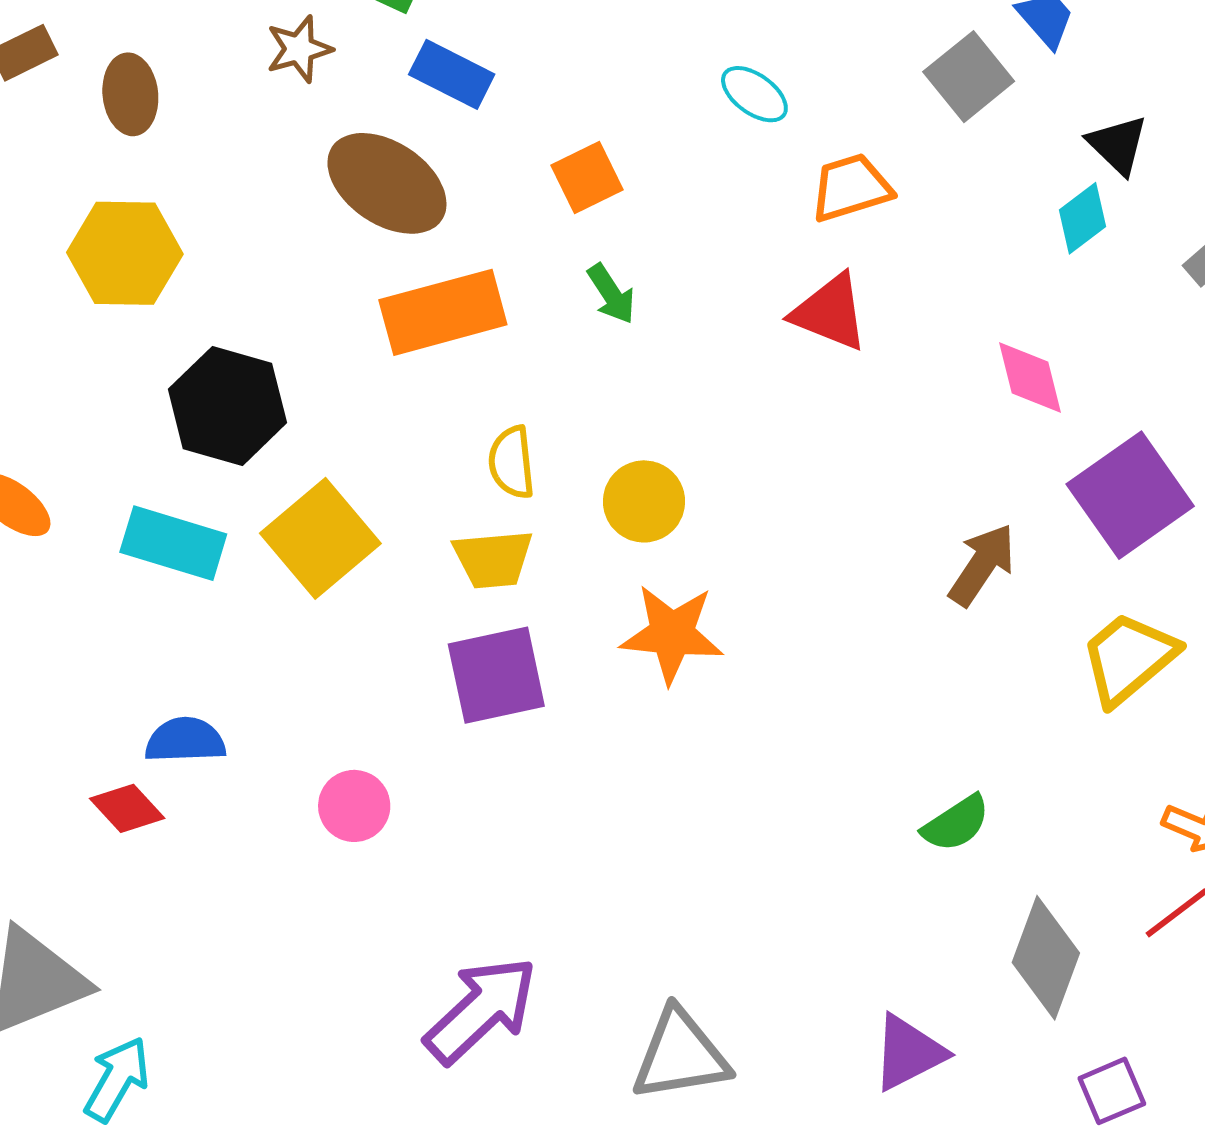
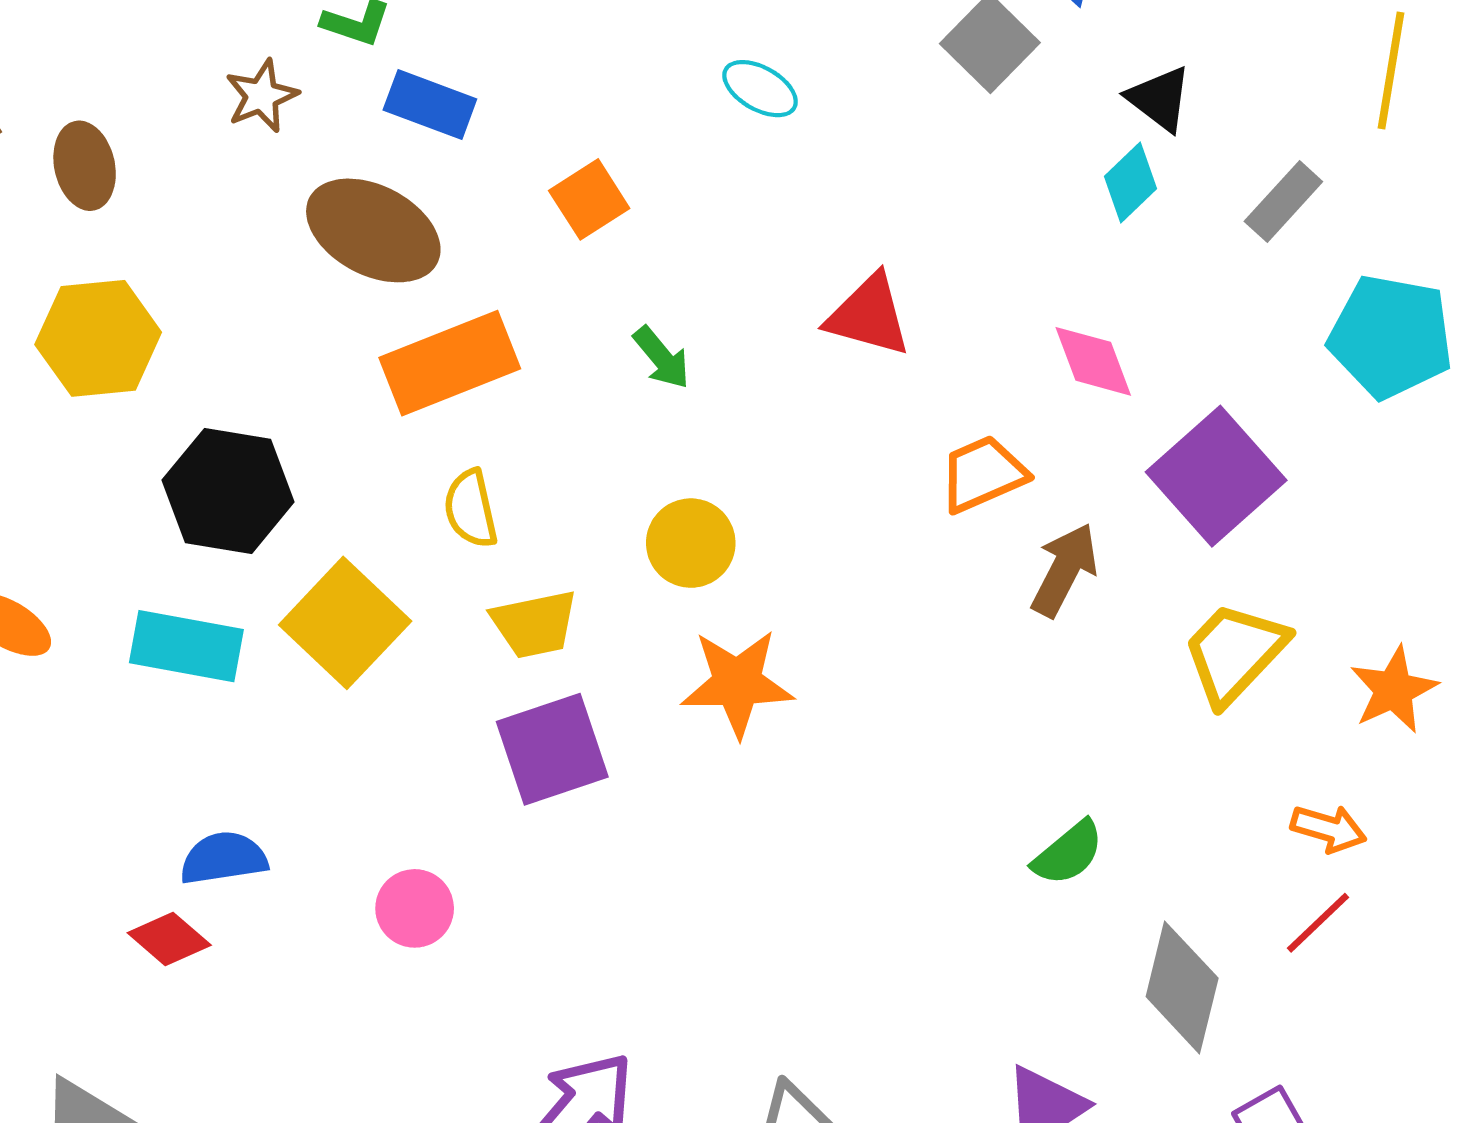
orange trapezoid: (851, 188) -> (983, 474), moved
green arrow: (611, 294) -> (662, 358), moved
yellow semicircle: (512, 462) -> (471, 509), moved

